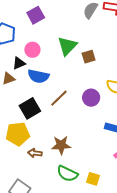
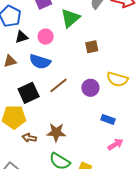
green triangle: (67, 46) -> (70, 18), moved
pink circle: (32, 50) -> (46, 37), moved
black triangle: (19, 63) -> (22, 37), moved

